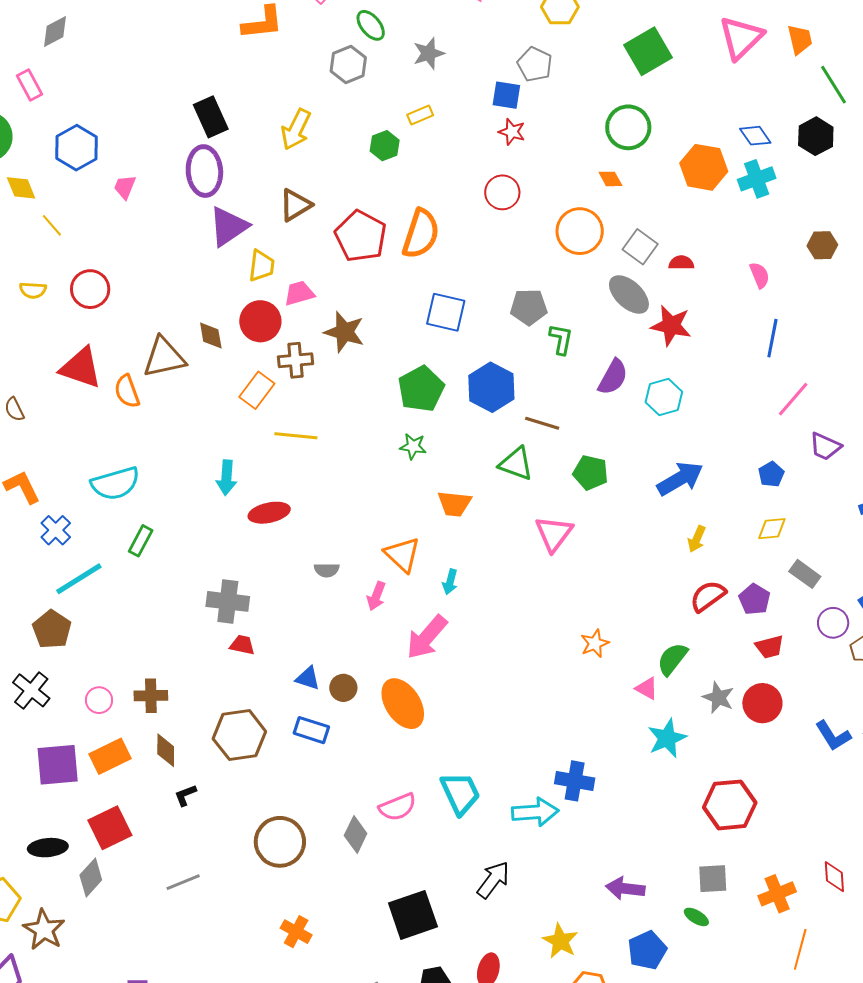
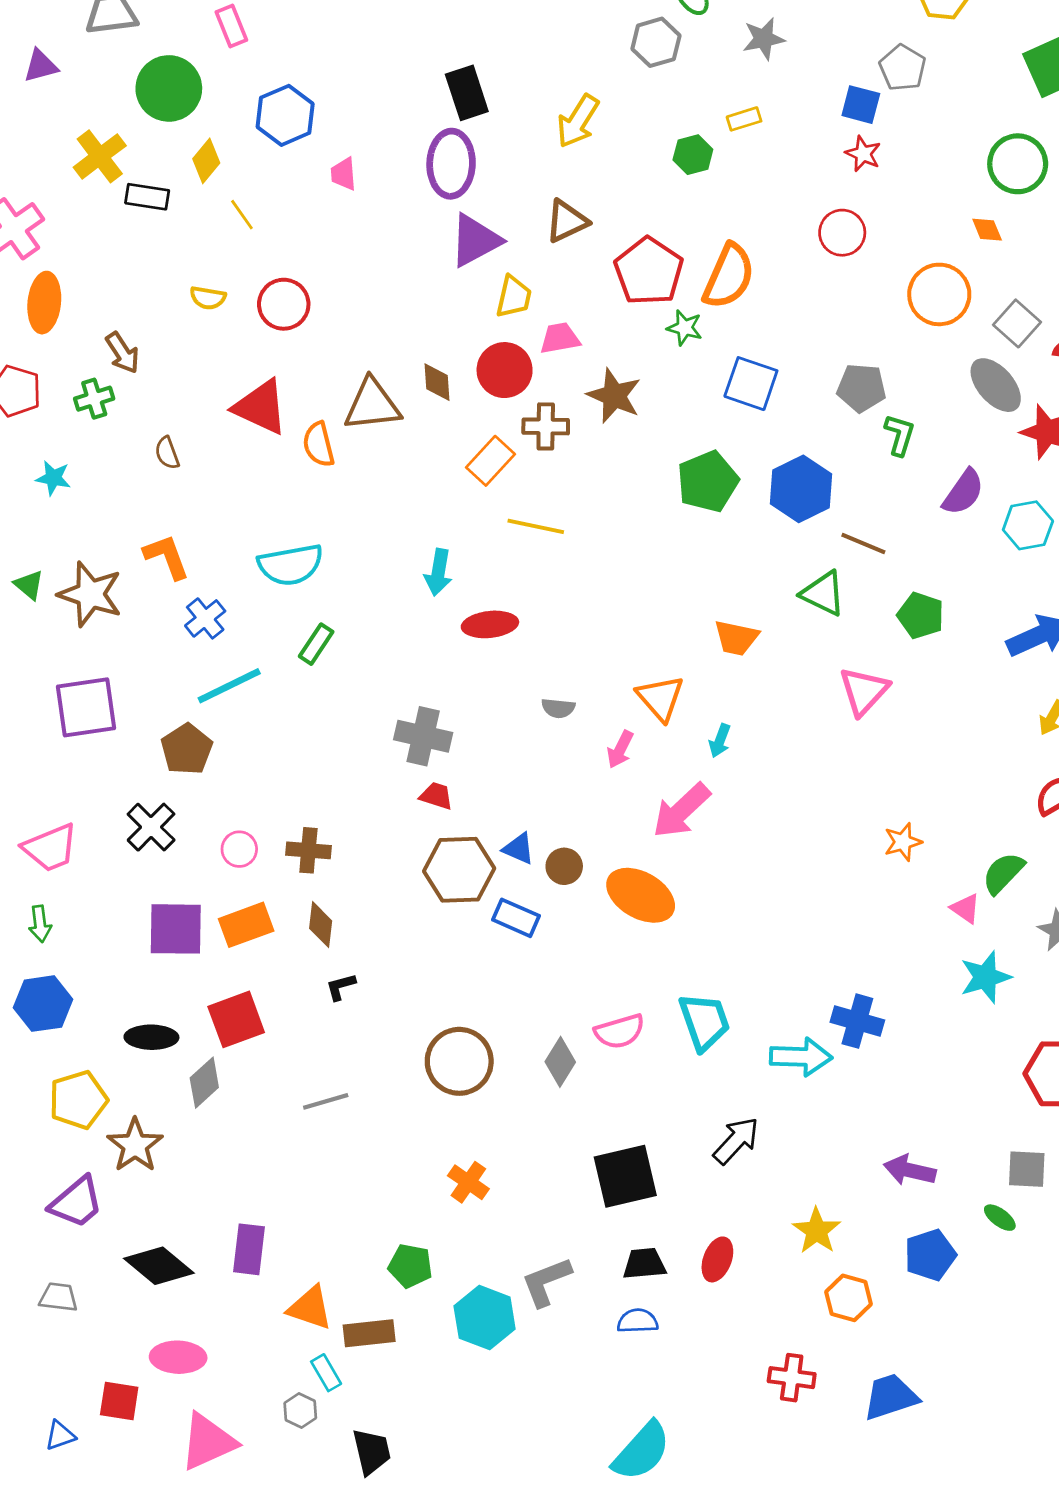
pink trapezoid: (125, 187) -> (344, 174), turned -32
yellow diamond: (21, 188) -> (206, 161), turned 56
green star: (413, 446) -> (685, 328), moved
orange ellipse: (403, 704) -> (641, 895), turned -33
brown hexagon: (239, 735) -> (459, 870), moved

